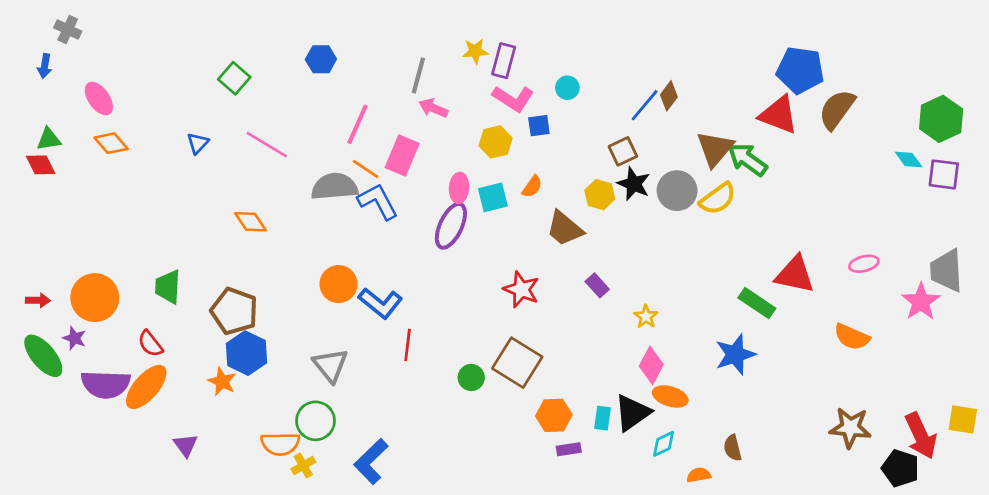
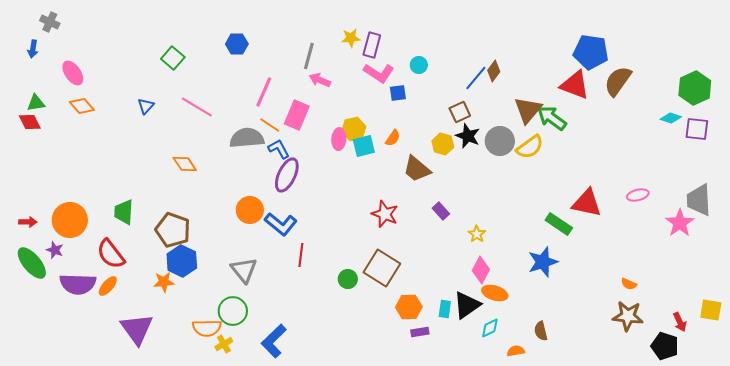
yellow hexagon: (496, 142) -> (354, 129), moved
cyan diamond: (909, 159) -> (671, 118), turned -35
blue L-shape: (378, 201) -> (279, 149), size x0.7
purple ellipse: (451, 226) -> (287, 175), moved
orange semicircle: (852, 337) -> (629, 284), moved, size x0.6
red semicircle: (150, 344) -> (111, 254), size x1.5
orange star: (222, 382) -> (164, 282), turned -30
orange ellipse: (146, 387) -> (108, 286), size x0.6
red arrow: (921, 436) -> (680, 322), size x0.6
purple triangle: (186, 445) -> (137, 329), size x1.8

